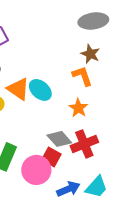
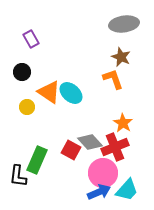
orange star: (78, 108) -> (123, 123), moved
red square: (51, 157) -> (71, 150), moved
pink circle: (36, 170) -> (103, 173), moved

